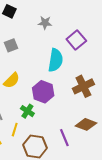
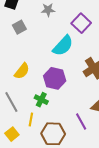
gray square: (11, 45) -> (19, 27), moved
cyan semicircle: (55, 60) -> (63, 46), turned 40

